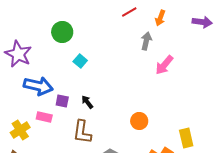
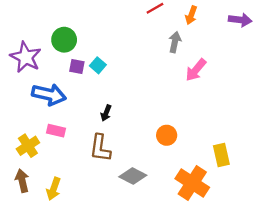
green circle: (62, 32) -> (64, 40), moved
purple square: (62, 101) -> (77, 66), moved
black arrow: (87, 102) -> (106, 113), turned -120

